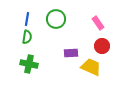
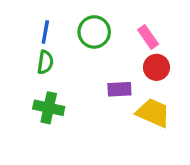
pink rectangle: (98, 23) -> (148, 37), moved
red circle: (102, 46) -> (156, 67), moved

